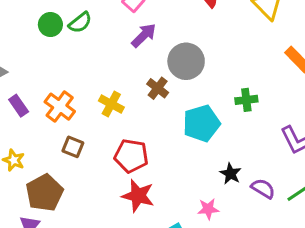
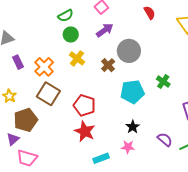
green circle: (50, 25) -> (71, 35), moved
green cross: (246, 100) -> (163, 82), turned 32
yellow cross: (111, 104) -> (77, 58), moved
brown square: (73, 147) -> (48, 94), size x1.6
black star: (231, 174) -> (133, 127), moved

